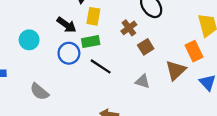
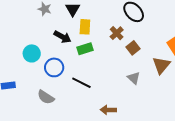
blue circle: (69, 53) -> (54, 67), moved
black line: (101, 66) -> (81, 83), moved
gray triangle: (143, 81) -> (134, 78), turned 32

